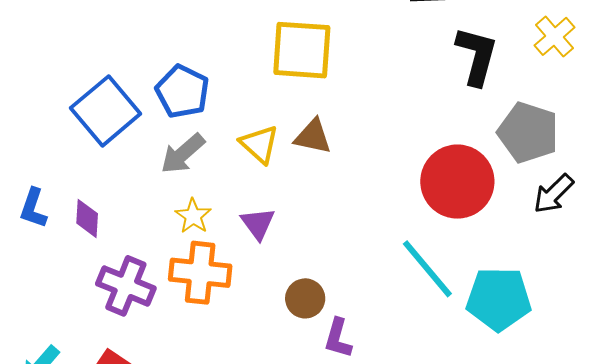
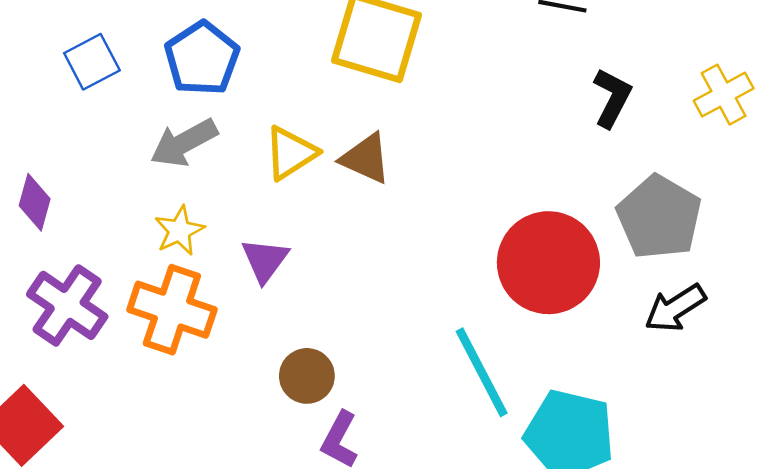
black L-shape: (477, 56) -> (612, 98), size x0.7
blue square: (106, 111) -> (92, 62), size x0.6
yellow triangle: (259, 144) -> (291, 153), turned 33

